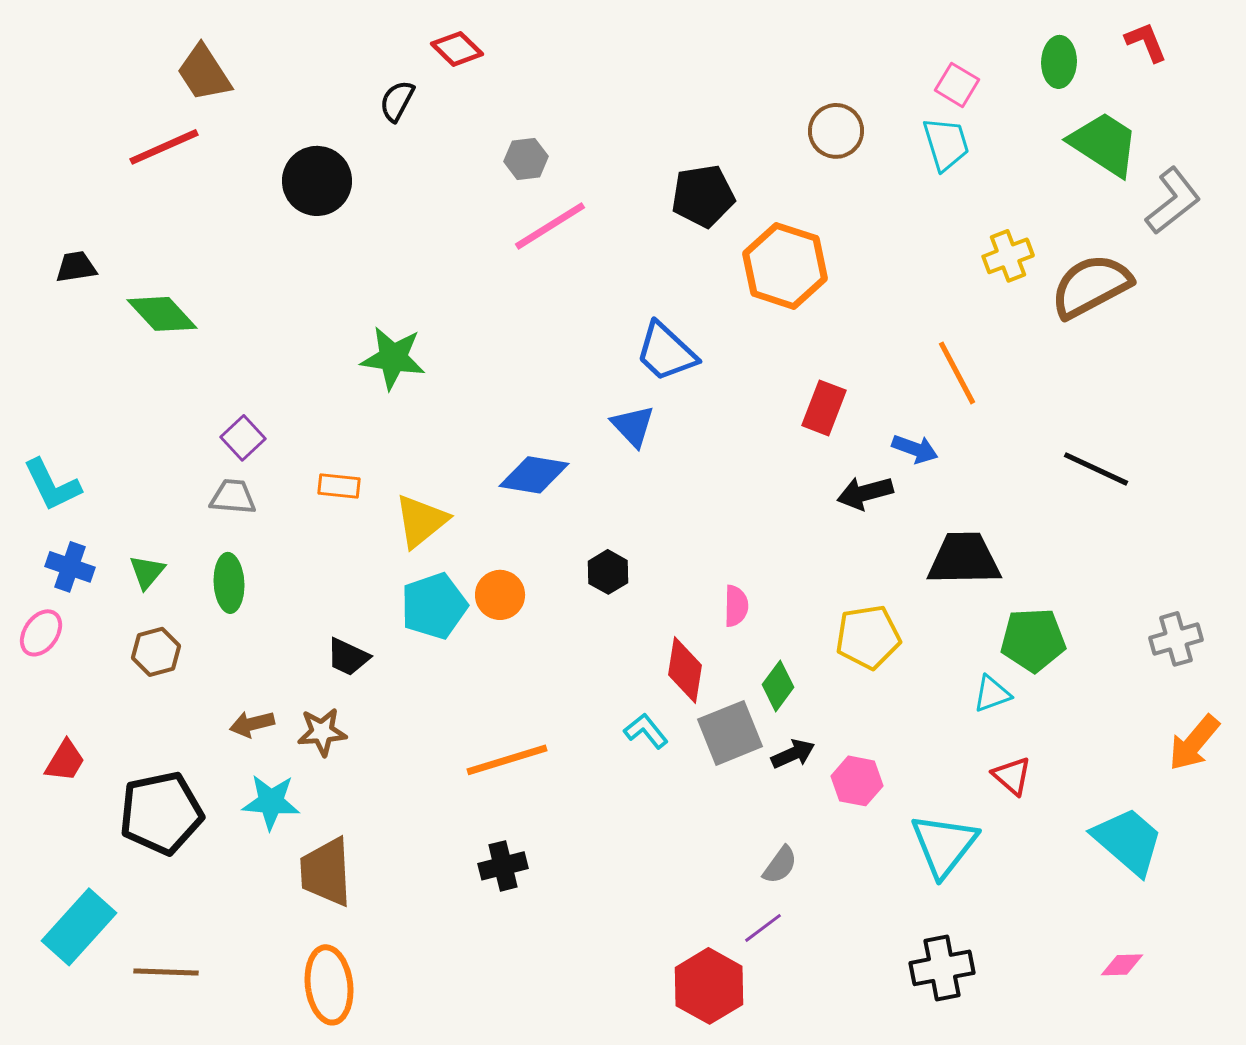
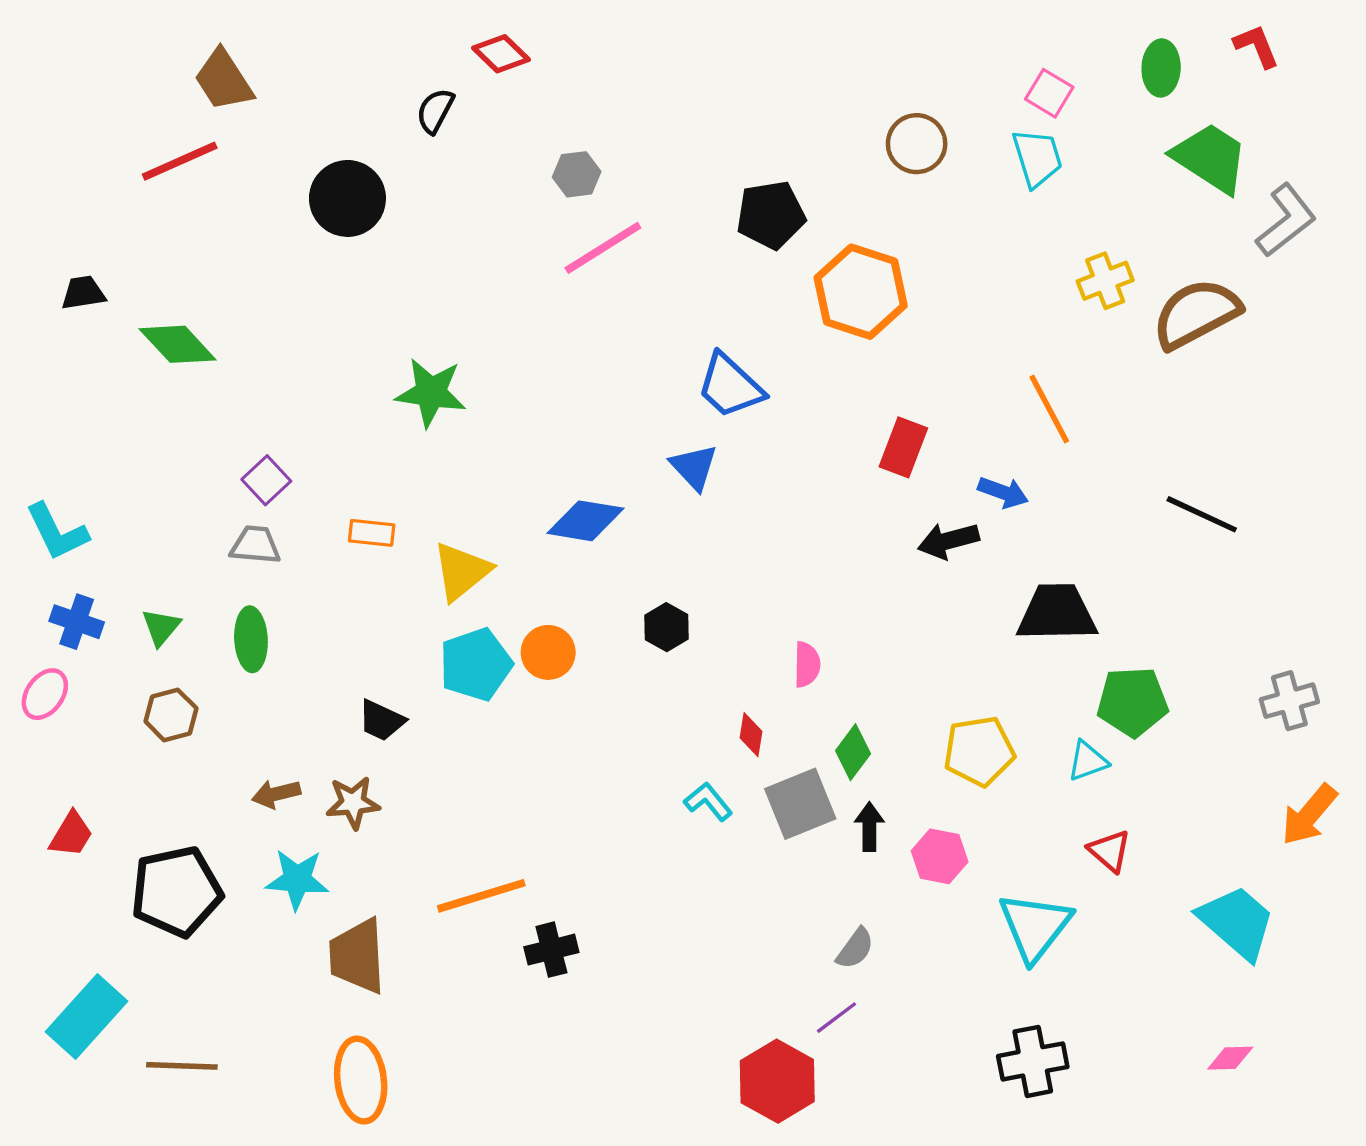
yellow pentagon: (868, 637) -> (979, 751), moved
red diamond: (685, 670) -> (751, 735), size x0.6
black arrow: (793, 754) -> (869, 827), turned -66
orange line: (507, 760) -> (481, 896), moved

